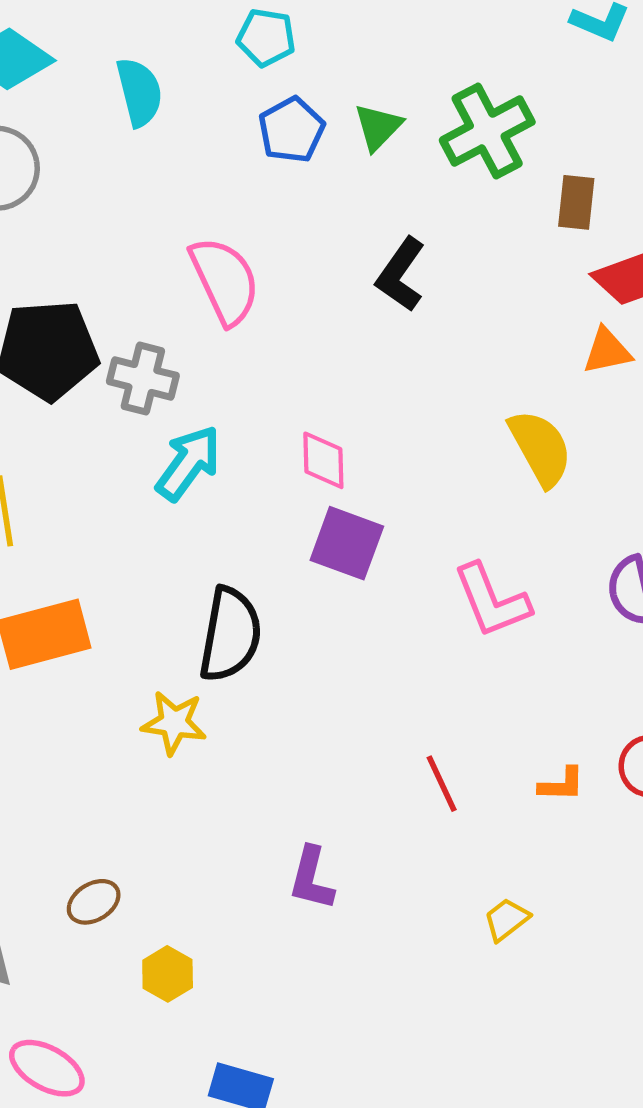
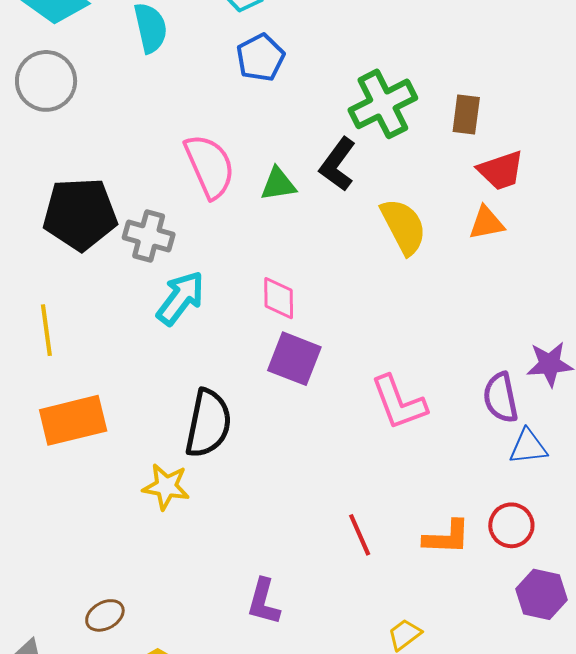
green triangle: (378, 127) -> (278, 184), moved, turned 36
green cross: (487, 131) -> (383, 104), moved
yellow semicircle: (540, 448) -> (403, 226), moved
orange L-shape: (562, 784) -> (447, 537), size x1.4

